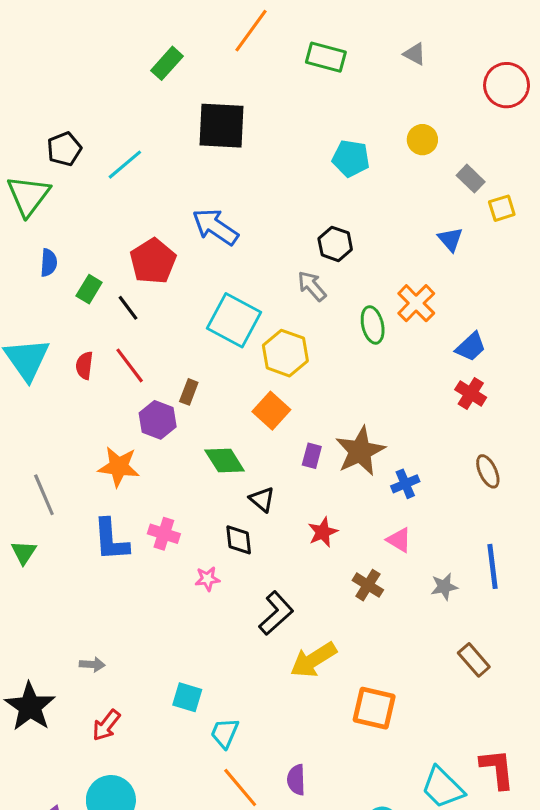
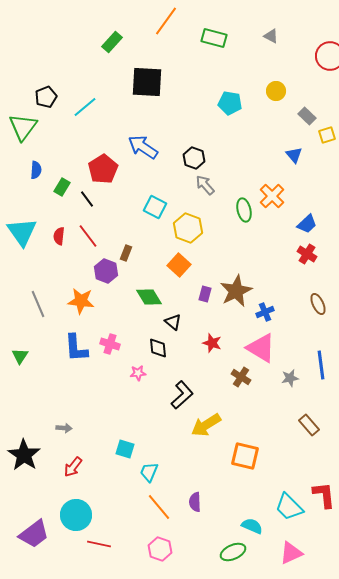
black hexagon: (335, 244) -> (194, 158), moved
cyan square: (234, 320) -> (155, 207), size x0.7
gray line: (44, 495) -> (38, 304), moved
red star: (323, 532) -> (212, 343), turned -30
pink triangle: (399, 540) -> (261, 348), size x1.8

